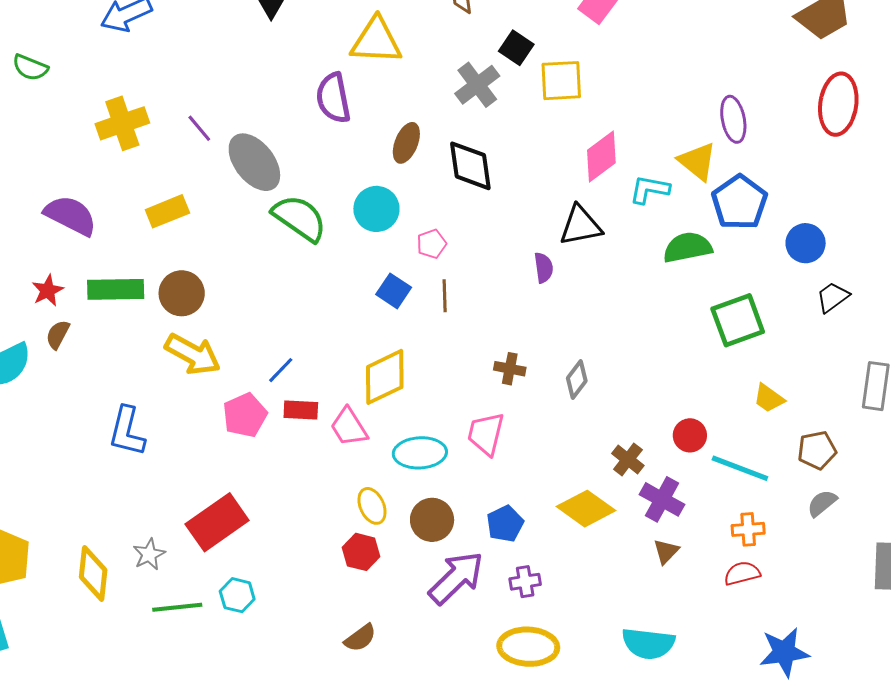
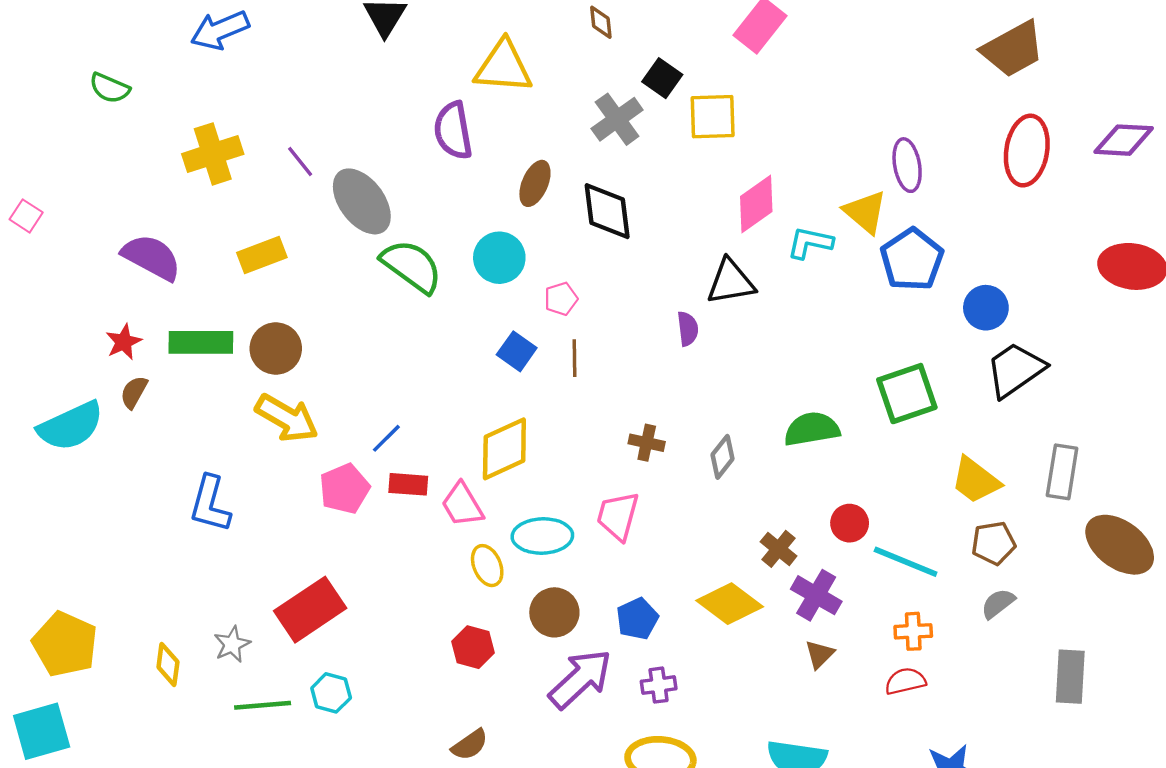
green semicircle: (688, 247) -> (812, 429), moved
black trapezoid: (833, 297) -> (1015, 370), size x1.6
yellow trapezoid: (769, 398) -> (976, 480), moved, size x1.4
yellow ellipse: (372, 506) -> (487, 566), moved
yellow diamond: (93, 573) -> (168, 665), size x0.7

